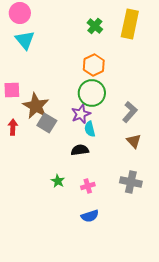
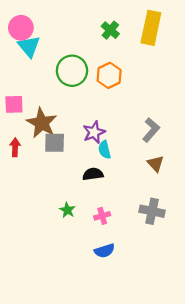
pink circle: (20, 13) -> (21, 28), moved
green circle: (92, 93) -> (72, 71), moved
gray square: (47, 123) -> (55, 143), turned -30

